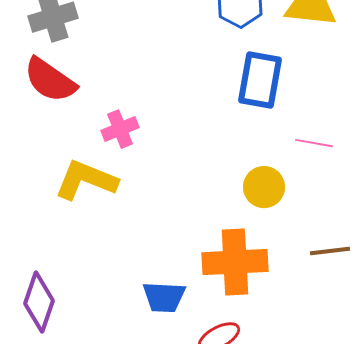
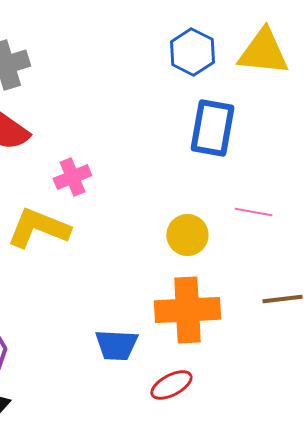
pink line: (314, 143) -> (253, 212), moved
yellow circle: (264, 187) -> (187, 235), moved

